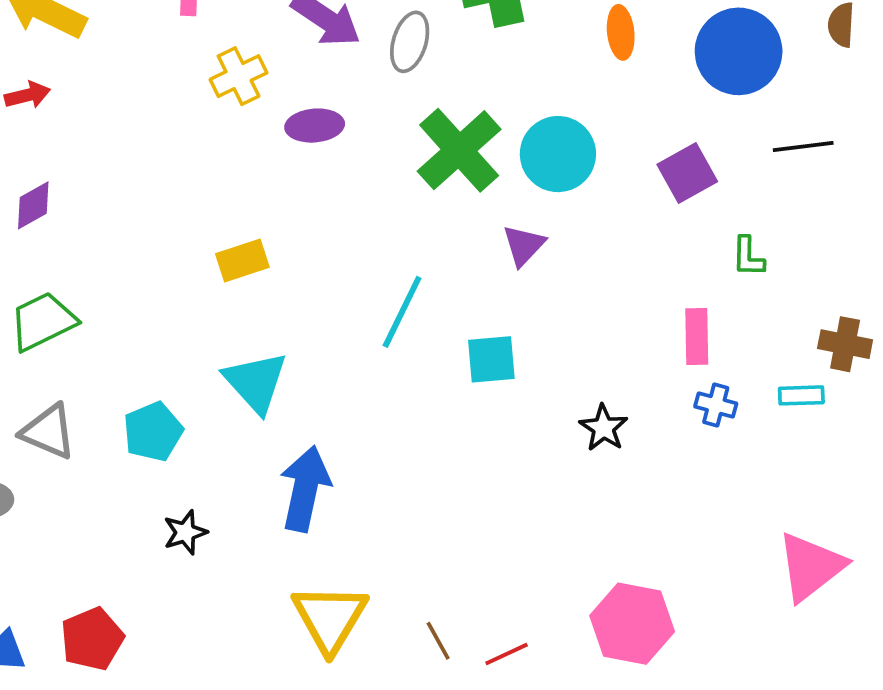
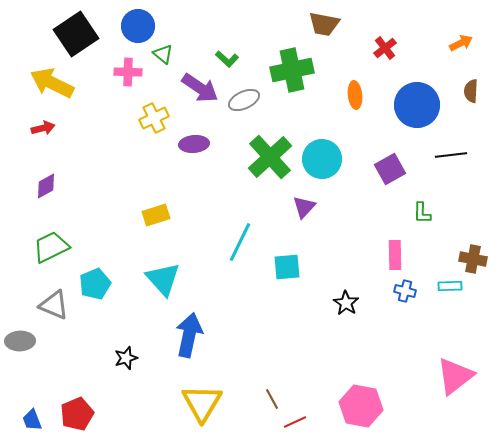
gray ellipse: (410, 42) -> (244, 100), turned 48
cyan pentagon: (153, 432) -> (95, 284), moved
brown line: (438, 641) -> (272, 399), moved

